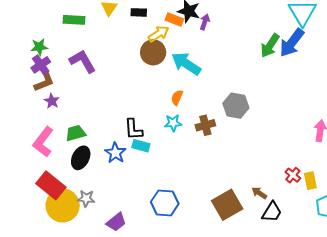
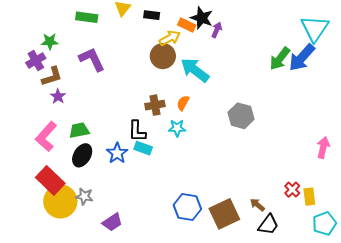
purple cross: (41, 65) -> (36, 60), moved
brown cross: (205, 125) -> (155, 105), moved
blue hexagon: (165, 203) -> (187, 207), moved

